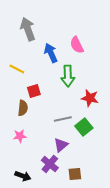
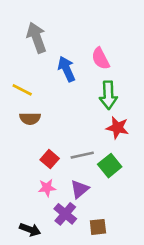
green arrow: (68, 76) -> (108, 95), moved
red square: (34, 91) -> (50, 159), moved, turned -32
brown semicircle: (23, 108) -> (30, 119), moved, turned 84
pink star: (20, 136) -> (47, 188), moved

